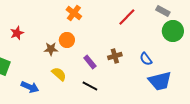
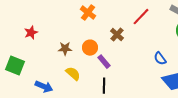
orange circle: (67, 40) -> (90, 48), moved
brown cross: (115, 56) -> (117, 35), moved, turned -32
black line: (90, 86) -> (104, 86), turned 63

